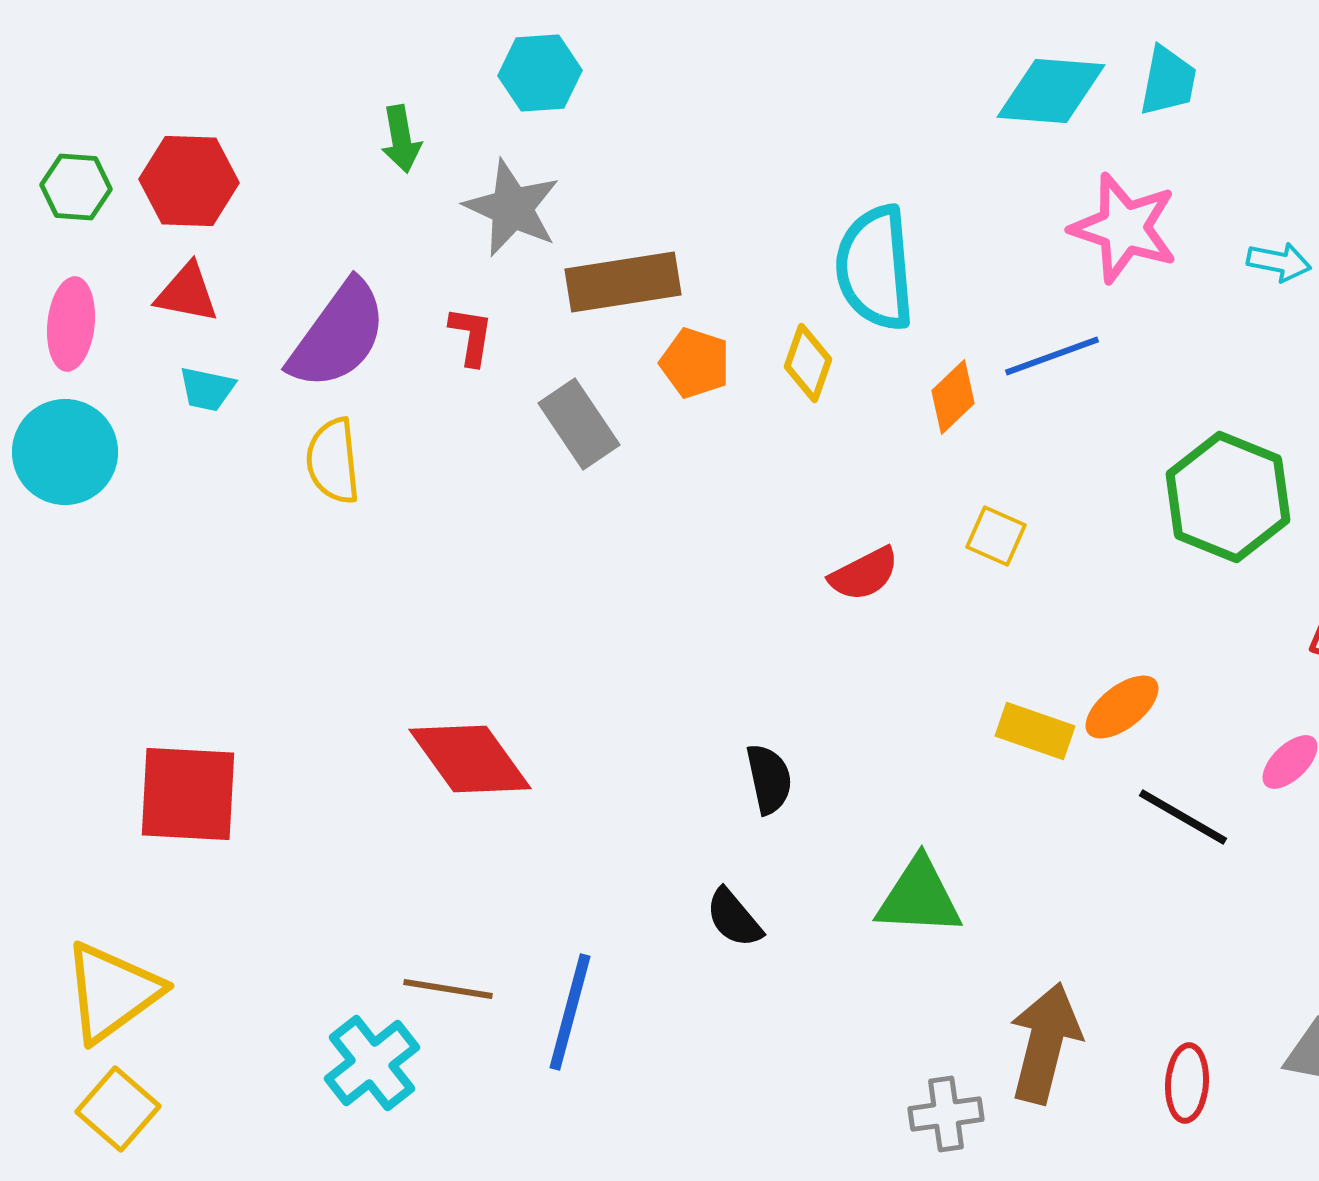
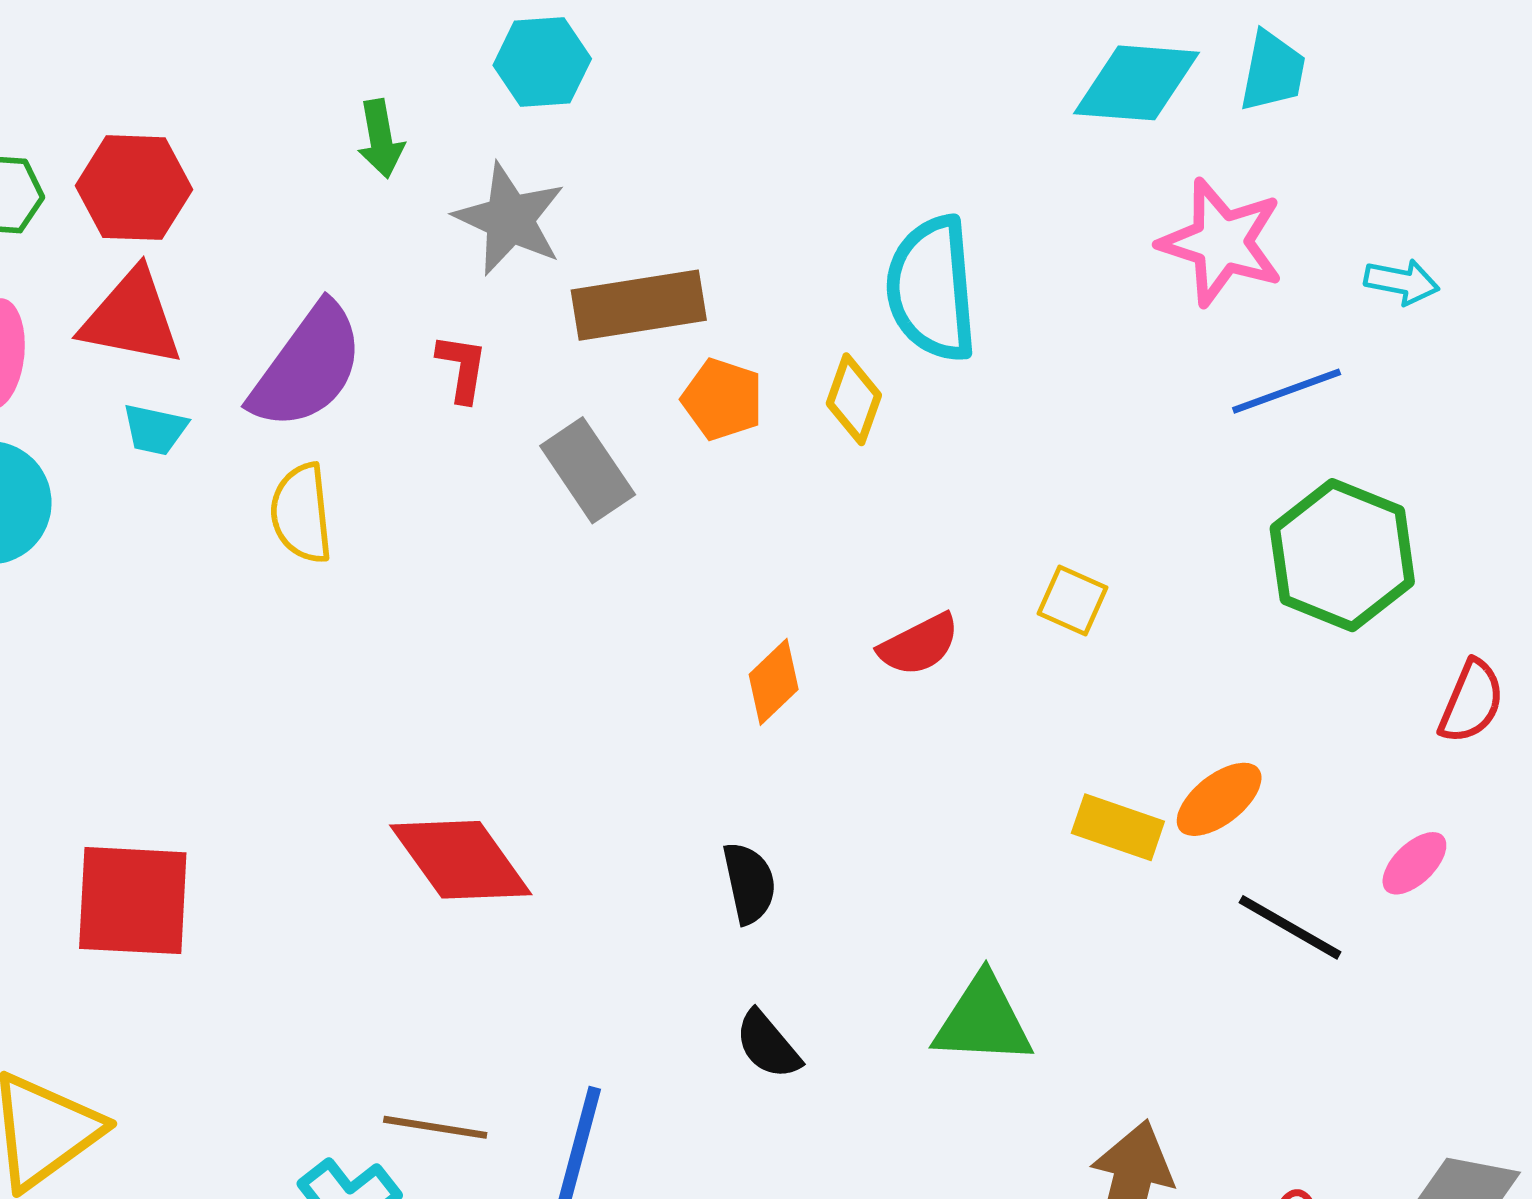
red triangle: (187, 293) -> (132, 318), size x1.4
blue line: (1052, 356) -> (1287, 391), moved
orange diamond: (953, 397) -> (774, 682), moved
black semicircle: (769, 779) -> (749, 883), moved

